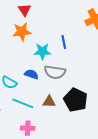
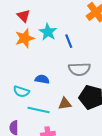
cyan star: (42, 51) -> (48, 32), moved, turned -30
gray semicircle: (55, 72) -> (79, 69), moved

